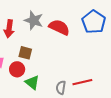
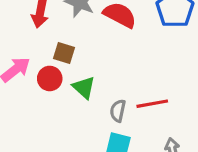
green triangle: (32, 82) -> (84, 87), moved

